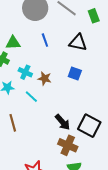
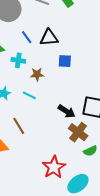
black triangle: (78, 43) -> (49, 38), moved
cyan cross: (25, 72) -> (18, 60), moved
brown cross: (68, 145) -> (78, 132), turned 30

